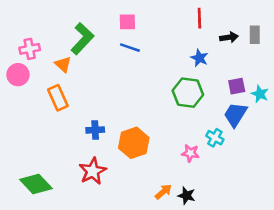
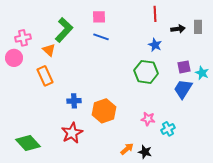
cyan cross: (215, 138) -> (168, 129), moved, turned 32

